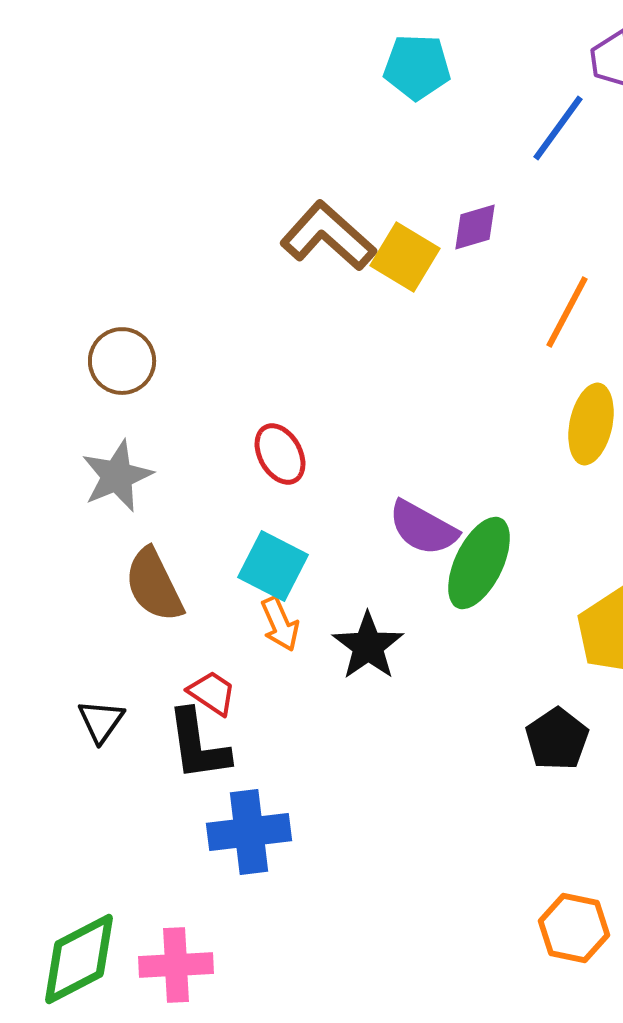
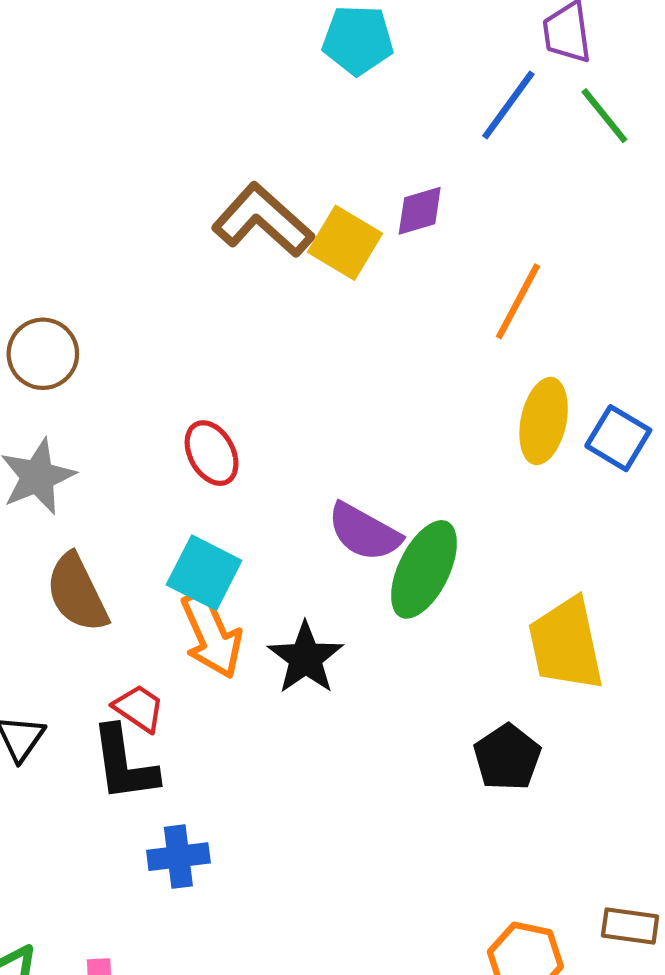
orange arrow: (280, 624) -> (212, 635), size x1.5
blue cross: (249, 832) -> (178, 857), size x0.7

